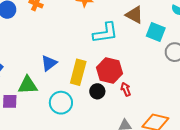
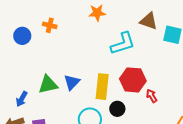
green triangle: (28, 85) -> (48, 85), moved
black circle: (97, 91) -> (117, 109), moved

